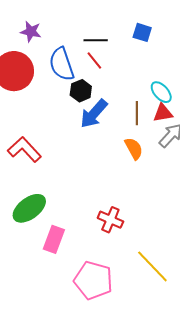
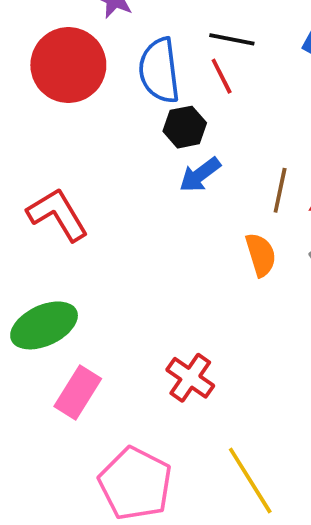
blue arrow: (94, 114) -> (200, 175), size x0.7

